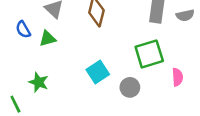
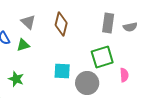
cyan square: (98, 72) -> (62, 71), turned 36
gray circle: (130, 87) -> (87, 83), size x1.5

